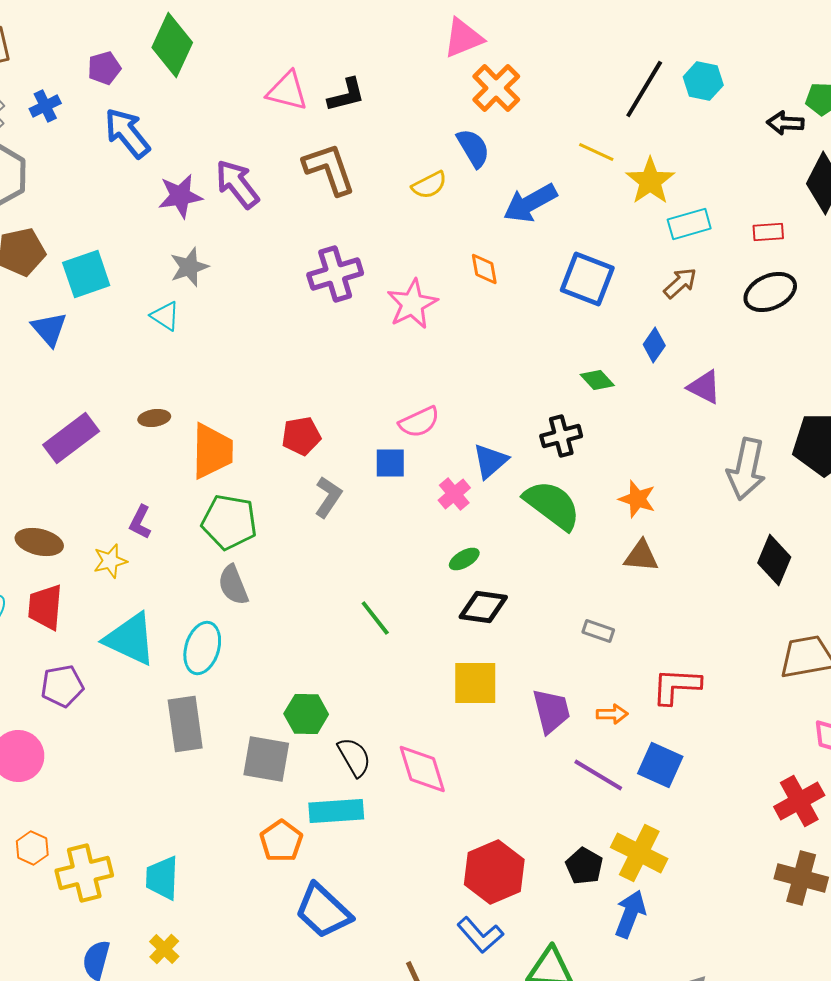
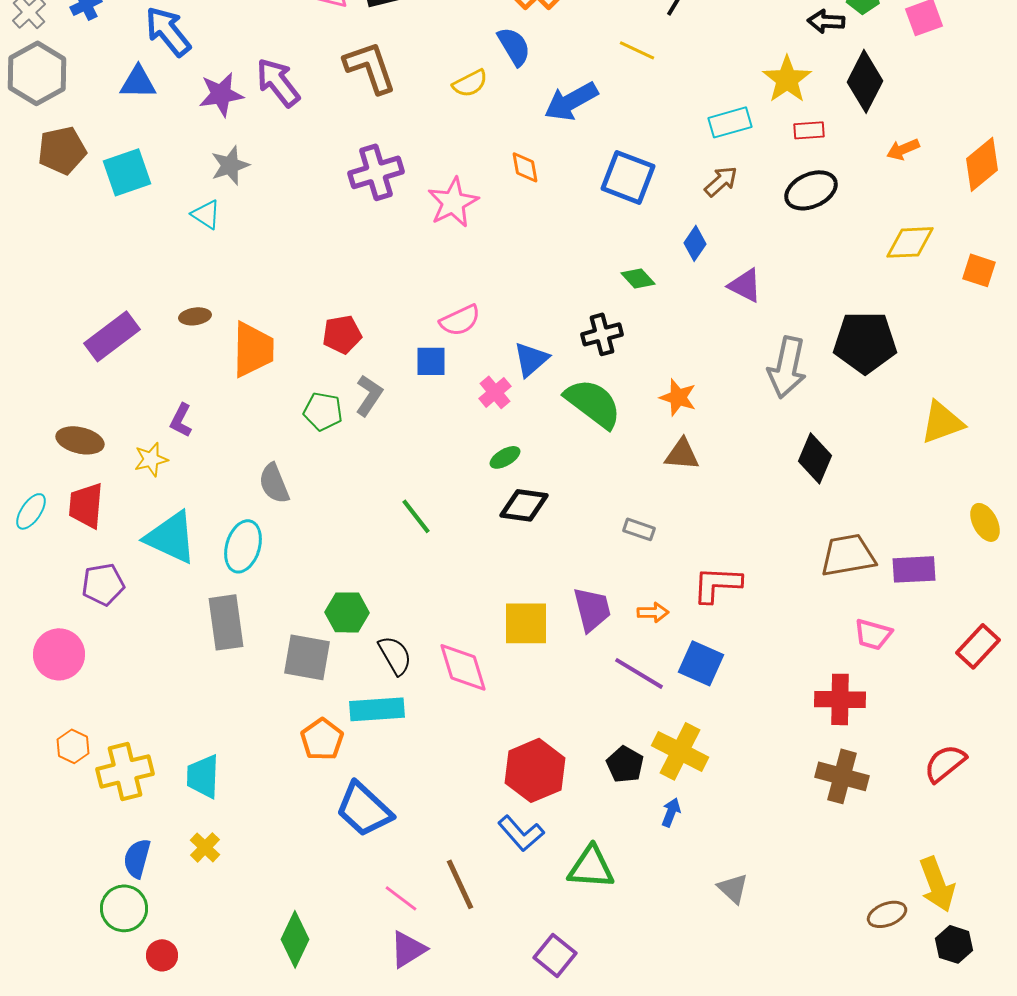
yellow star: (650, 181) -> (787, 79), moved
blue triangle: (49, 329) -> (138, 82), moved, turned -48
green pentagon: (229, 522) -> (323, 411), moved, size x0.7
yellow square: (475, 683) -> (526, 623), moved
red cross: (799, 801) -> (840, 699), turned 30
blue arrow: (630, 914) -> (671, 812), size x0.6

